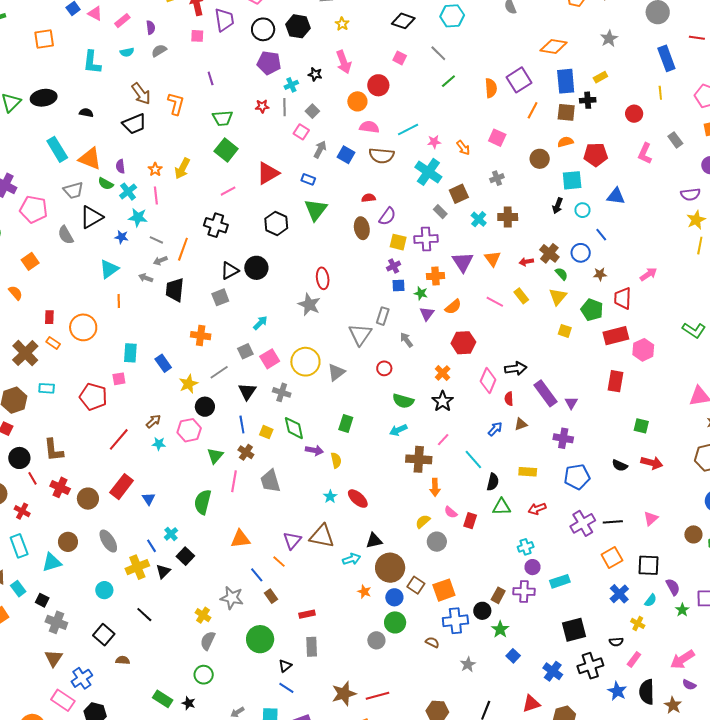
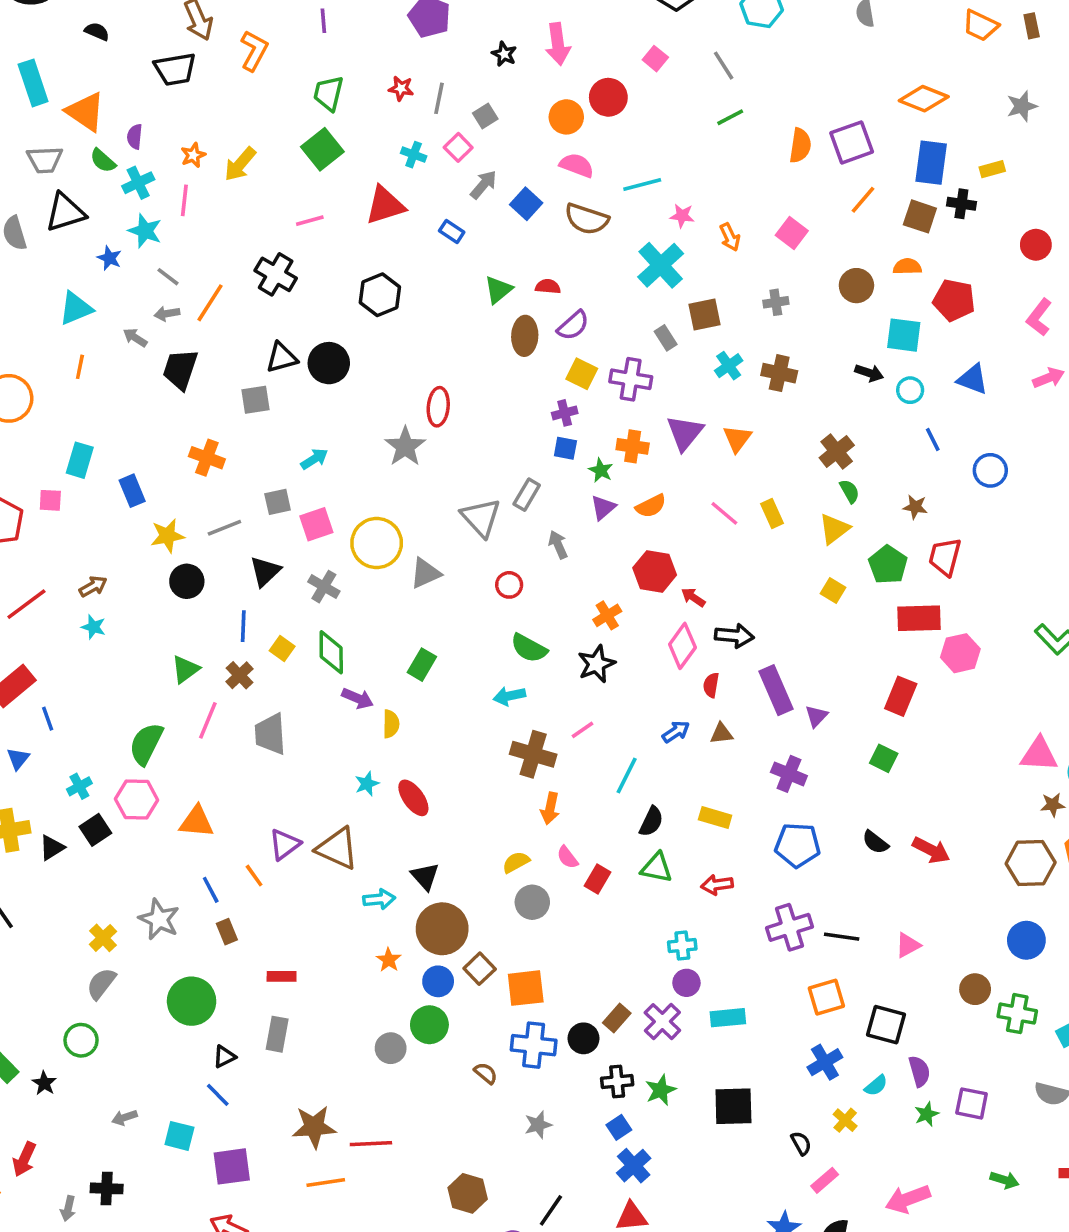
cyan cross: (291, 85) -> (414, 155), moved, turned 32
green trapezoid: (222, 118) -> (328, 93), turned 95
black arrow: (558, 206) -> (869, 373), turned -105
green triangle: (316, 210) -> (498, 290), moved, size x0.7
blue circle: (581, 253) -> (990, 470), moved
red arrow: (526, 262) -> (693, 597), moved, turned 32
pink arrow: (648, 274) -> (1049, 378), moved
gray triangle: (360, 335) -> (481, 518), turned -30
green square: (641, 426) -> (884, 758), moved
pink hexagon: (189, 430) -> (137, 800), moved
cyan line: (473, 459) -> (627, 776), turned 55
blue triangle: (149, 499) -> (18, 759), moved
black triangle: (374, 541) -> (425, 876), turned 48
blue line: (151, 546) -> (48, 719), moved
purple cross: (524, 592) -> (662, 1022), turned 30
green star: (500, 629) -> (661, 1090), moved
black semicircle: (616, 642) -> (801, 1143), turned -128
black cross: (590, 666) -> (617, 1081), moved, size x0.7
blue cross: (553, 671) -> (634, 1166), moved

